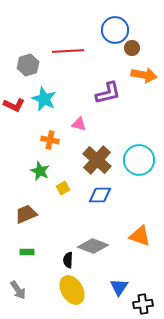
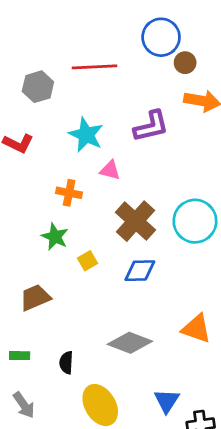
cyan star: (44, 99) -> (86, 135), moved
green rectangle: (27, 252) -> (20, 356), moved
black semicircle: (68, 260) -> (66, 363), moved

